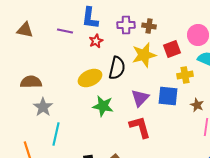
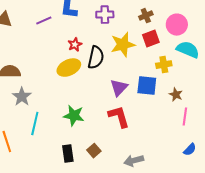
brown cross: (149, 26) -> (146, 16), moved, turned -32
purple line: (65, 31) -> (44, 21), turned -35
red star: (96, 41) -> (75, 45), moved
green star: (103, 106) -> (74, 116), moved

